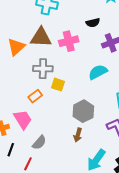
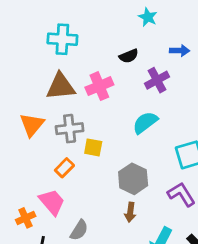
orange triangle: (16, 47) -> (32, 125), moved

